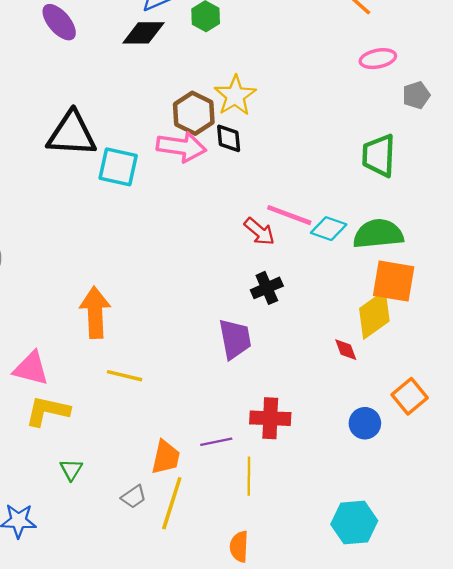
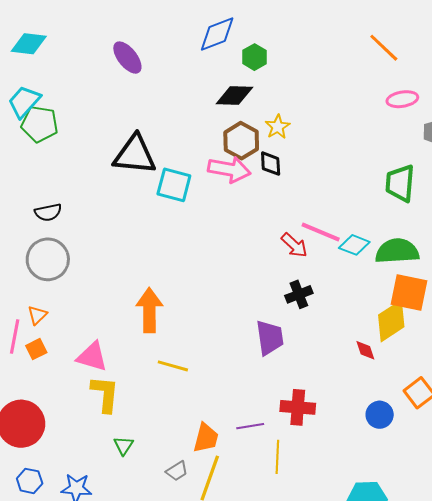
black diamond: (143, 33) -> (234, 96), moved
yellow star: (235, 96) -> (278, 127), size x0.7
yellow L-shape: (48, 411) -> (105, 394), turned 81

